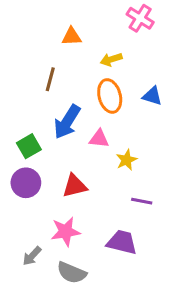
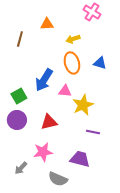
brown line: (50, 79) -> (20, 39), moved
yellow star: (126, 160) -> (83, 105), size x1.5
gray semicircle: (72, 273) -> (58, 179), moved

